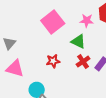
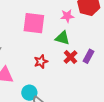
pink square: (53, 22) -> (34, 23), turned -35

